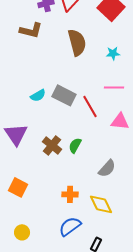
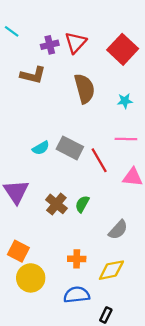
yellow diamond: (101, 204) -> (111, 270), turned -75
blue semicircle: (70, 226) -> (77, 295), turned 30
yellow circle: (22, 232) -> (31, 278), moved, size x1.6

